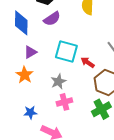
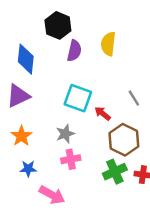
purple semicircle: (52, 19) -> (74, 51), moved, turned -48
purple triangle: (30, 52) -> (18, 96), moved, size x1.5
orange star: (25, 75) -> (21, 136), moved

